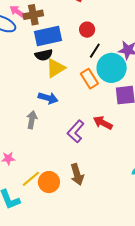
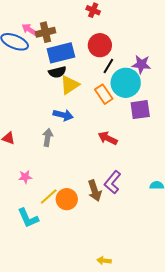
red circle: (87, 30) -> (100, 45), size x1.5
red arrow: (103, 123) -> (108, 138), moved
purple L-shape: (76, 131) -> (113, 182), moved

